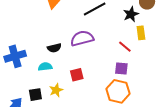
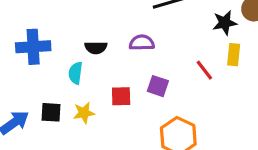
purple semicircle: (82, 38) -> (142, 43), size x0.7
cyan semicircle: (45, 67) -> (75, 73), turned -88
purple square: (121, 68) -> (158, 86), moved

